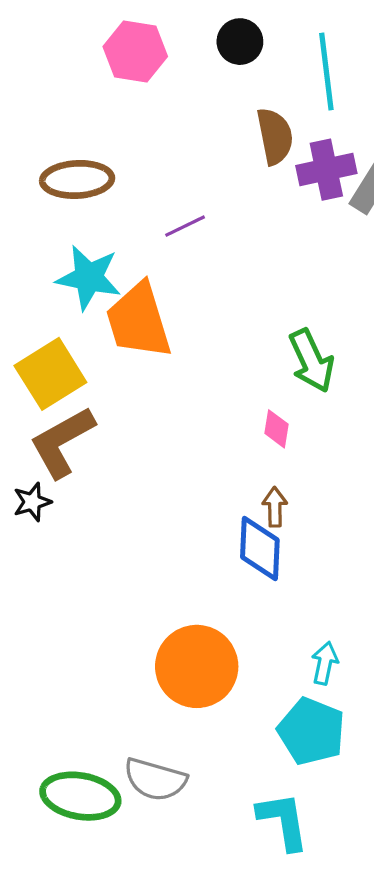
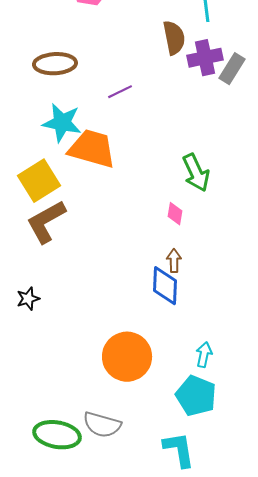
orange trapezoid: (139, 321) -> (92, 149), turned 123
black star: (32, 502) -> (28, 299), moved

